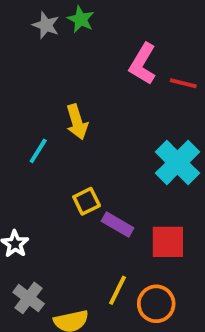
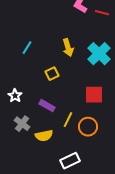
yellow arrow: (77, 122) -> (68, 48), moved
purple rectangle: (118, 224) -> (47, 106), moved

